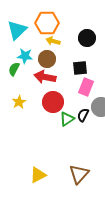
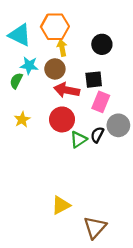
cyan triangle: (17, 30) -> (20, 35), turned -50
yellow arrow: (53, 41) -> (62, 48), turned 64
red arrow: (45, 77) -> (67, 90), moved
brown triangle: (79, 174) -> (95, 227), moved
yellow triangle: (38, 175) -> (61, 205), moved

